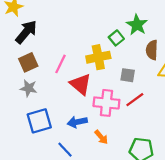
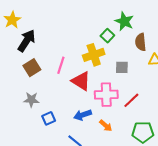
gray star: (29, 88) -> (31, 100), moved
red line: (135, 100) -> (131, 100), moved
blue square: (39, 121) -> (49, 118), size x0.6

